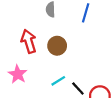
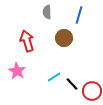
brown circle: (57, 46) -> (64, 38), moved

